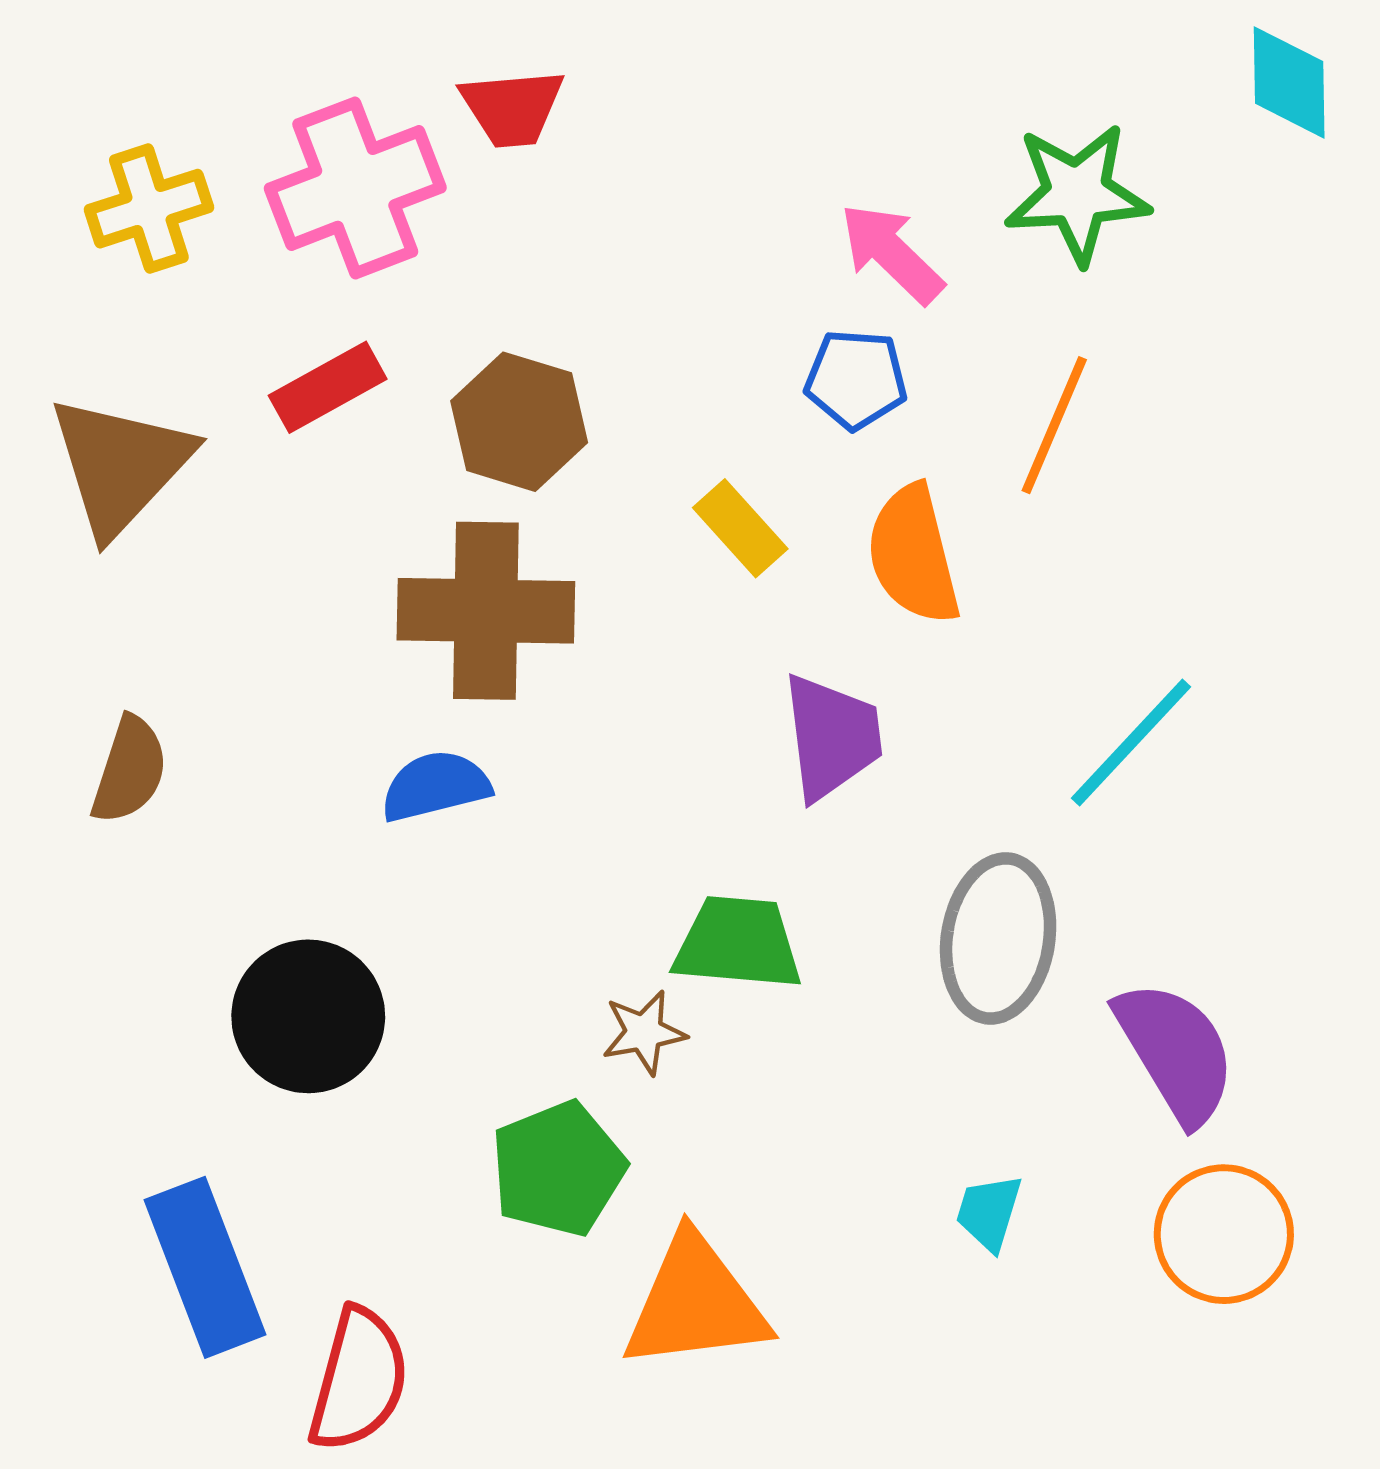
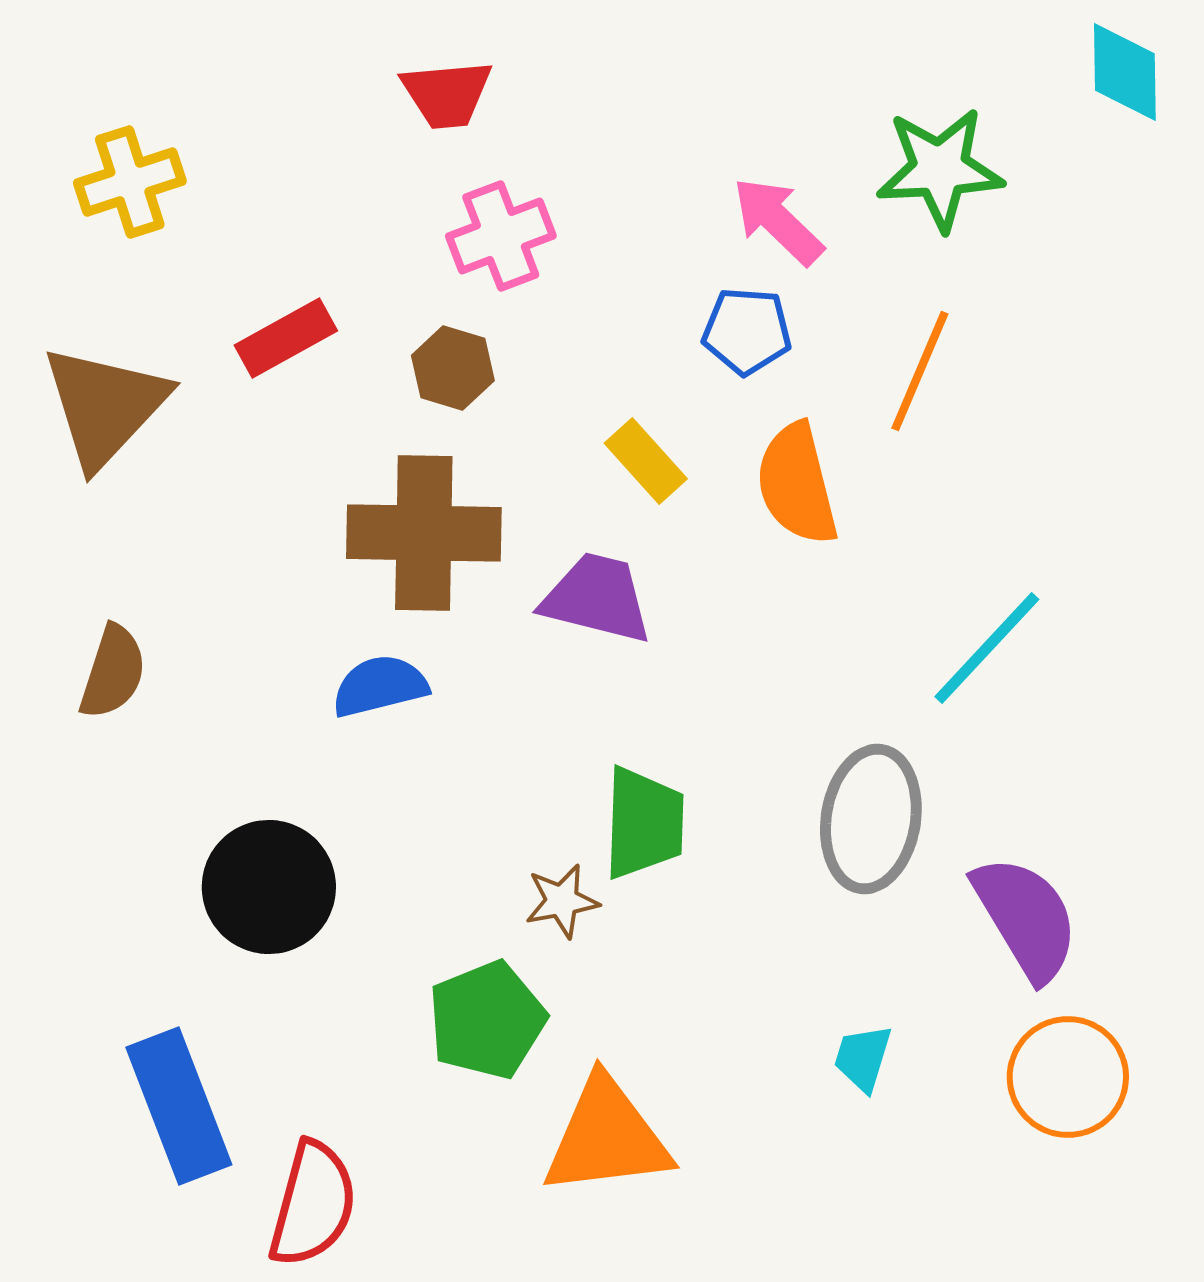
pink cross: (355, 188) -> (501, 236), moved, size x0.7
brown hexagon: (519, 422) -> (453, 368), size x0.7
purple trapezoid: (832, 737) -> (597, 598), moved, turned -69
green trapezoid: (738, 943) -> (644, 823), turned 87

